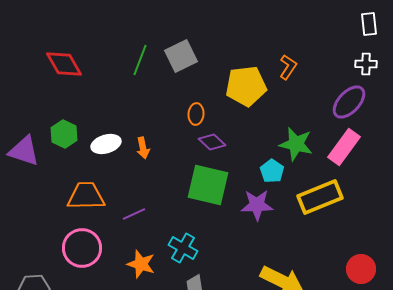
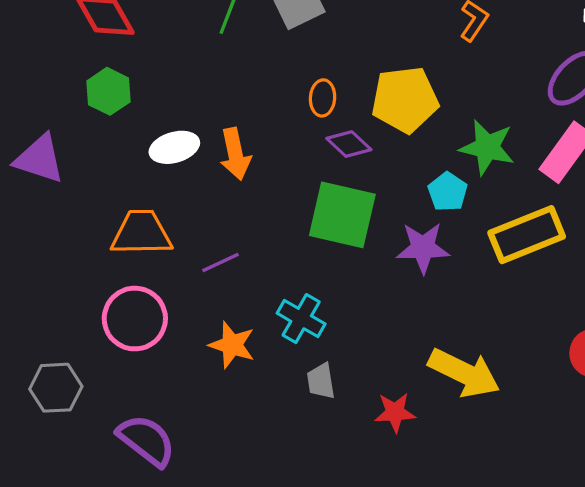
yellow pentagon: (246, 86) -> (405, 100), moved
green hexagon: (64, 134) -> (109, 91), moved
orange arrow: (143, 148) -> (235, 154), size x1.4

